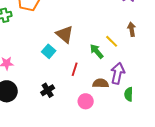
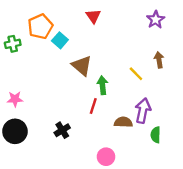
cyan square: (49, 51) -> (60, 40), moved
green arrow: (97, 51) -> (103, 85), moved, turned 35
pink circle: (86, 101) -> (106, 157), moved

